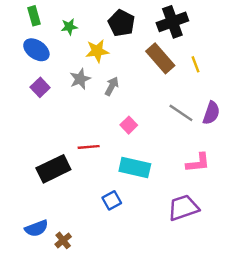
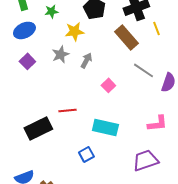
blue ellipse: (36, 50) -> (24, 30), turned -60
yellow line: (196, 64) -> (156, 28), moved
gray line: (181, 113) -> (143, 70), moved
pink square: (129, 125) -> (108, 85), moved

